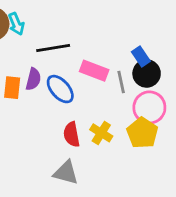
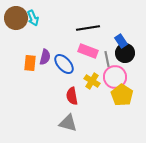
black line: (53, 48) -> (88, 28), moved
pink circle: (149, 107) -> (115, 77), moved
yellow cross: (101, 133) -> (92, 81), moved

